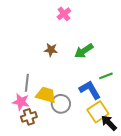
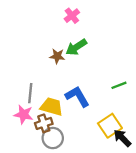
green arrow: (84, 51) -> (76, 47), moved
blue L-shape: (90, 90) -> (77, 97), moved
gray circle: (61, 104) -> (53, 138), moved
brown cross: (29, 117) -> (44, 123), moved

